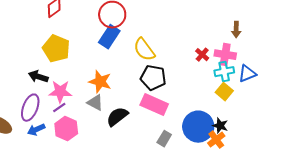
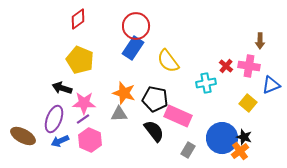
cyan cross: (224, 72) -> (206, 83), moved
black pentagon: (153, 78) -> (155, 99), moved
gray triangle: (95, 103) -> (119, 114), turned -30
black semicircle: (117, 117) -> (154, 131), moved, turned 90

